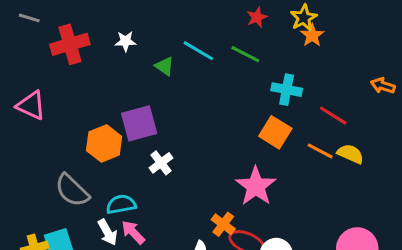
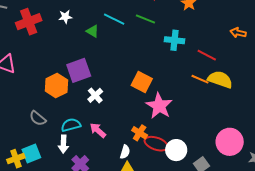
orange square: (275, 132) -> (142, 82), moved
yellow semicircle: (350, 154) -> (220, 80), size x1.4
gray semicircle: (72, 190) -> (38, 118), size x0.7
white arrow: (108, 232) -> (63, 144), turned 36
pink arrow: (133, 232) -> (98, 130), moved

